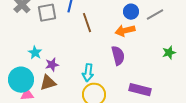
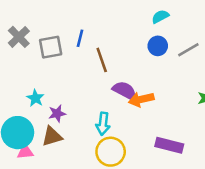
orange arrow: (125, 31) -> (141, 99), moved
purple semicircle: (118, 56) -> (125, 91), moved, turned -48

